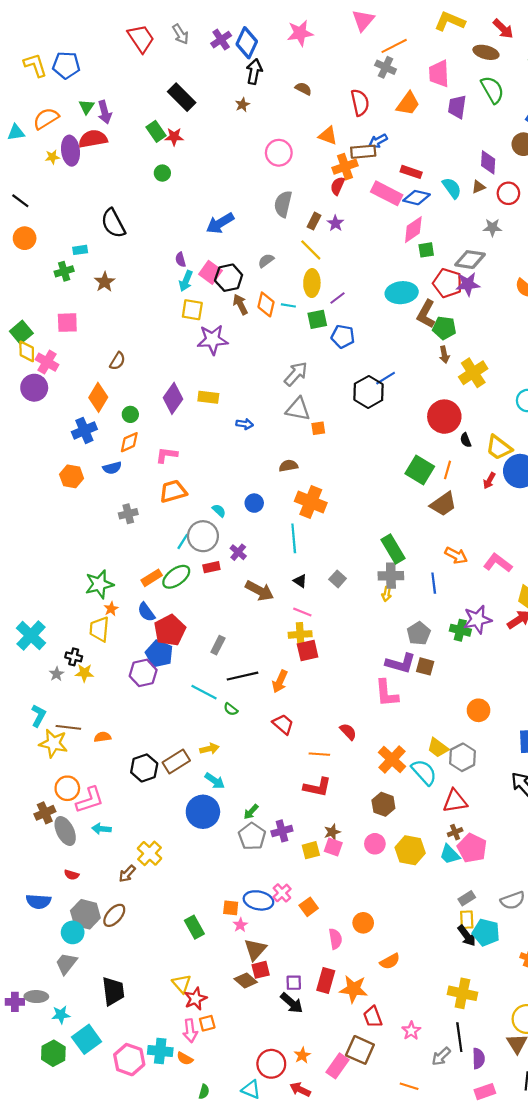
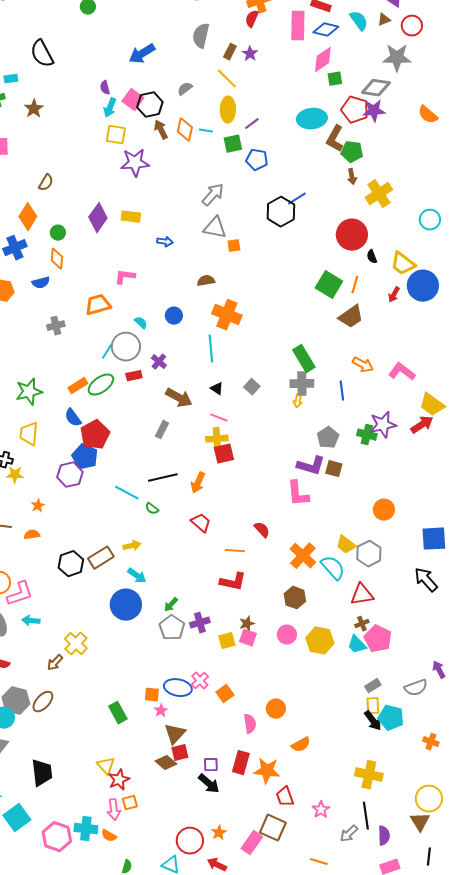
pink rectangle: (387, 193) -> (298, 26), turned 64
gray star: (492, 228) -> (397, 58), size x1.6
orange diamond: (129, 442) -> (57, 259), turned -60
pink L-shape: (167, 455) -> (125, 277), moved
orange star: (111, 609) -> (38, 506), moved
gray rectangle: (218, 645) -> (162, 430), moved

